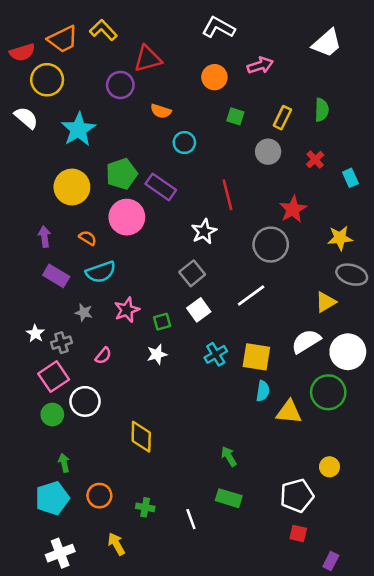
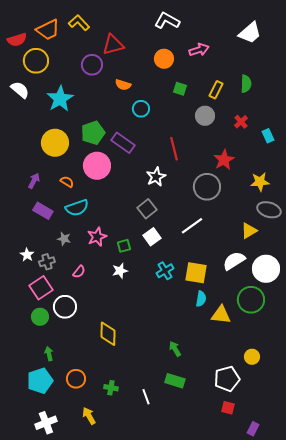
purple arrow: (44, 237) -> (34, 181), turned 35

